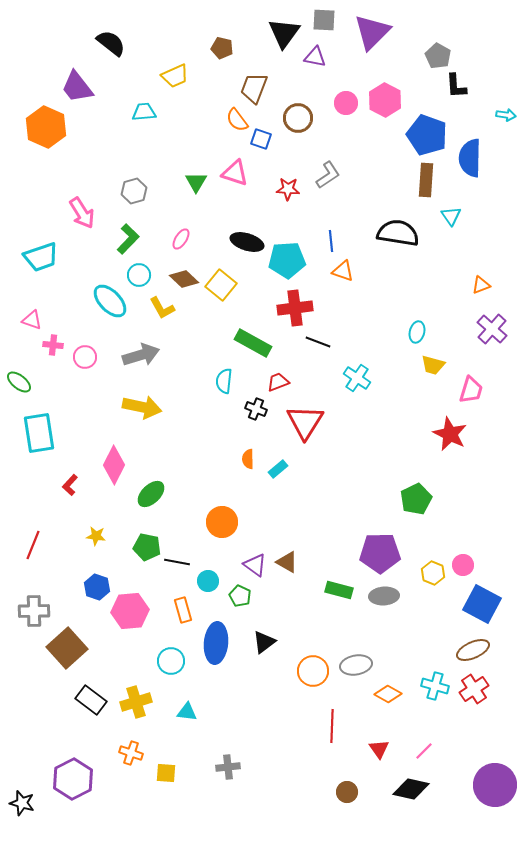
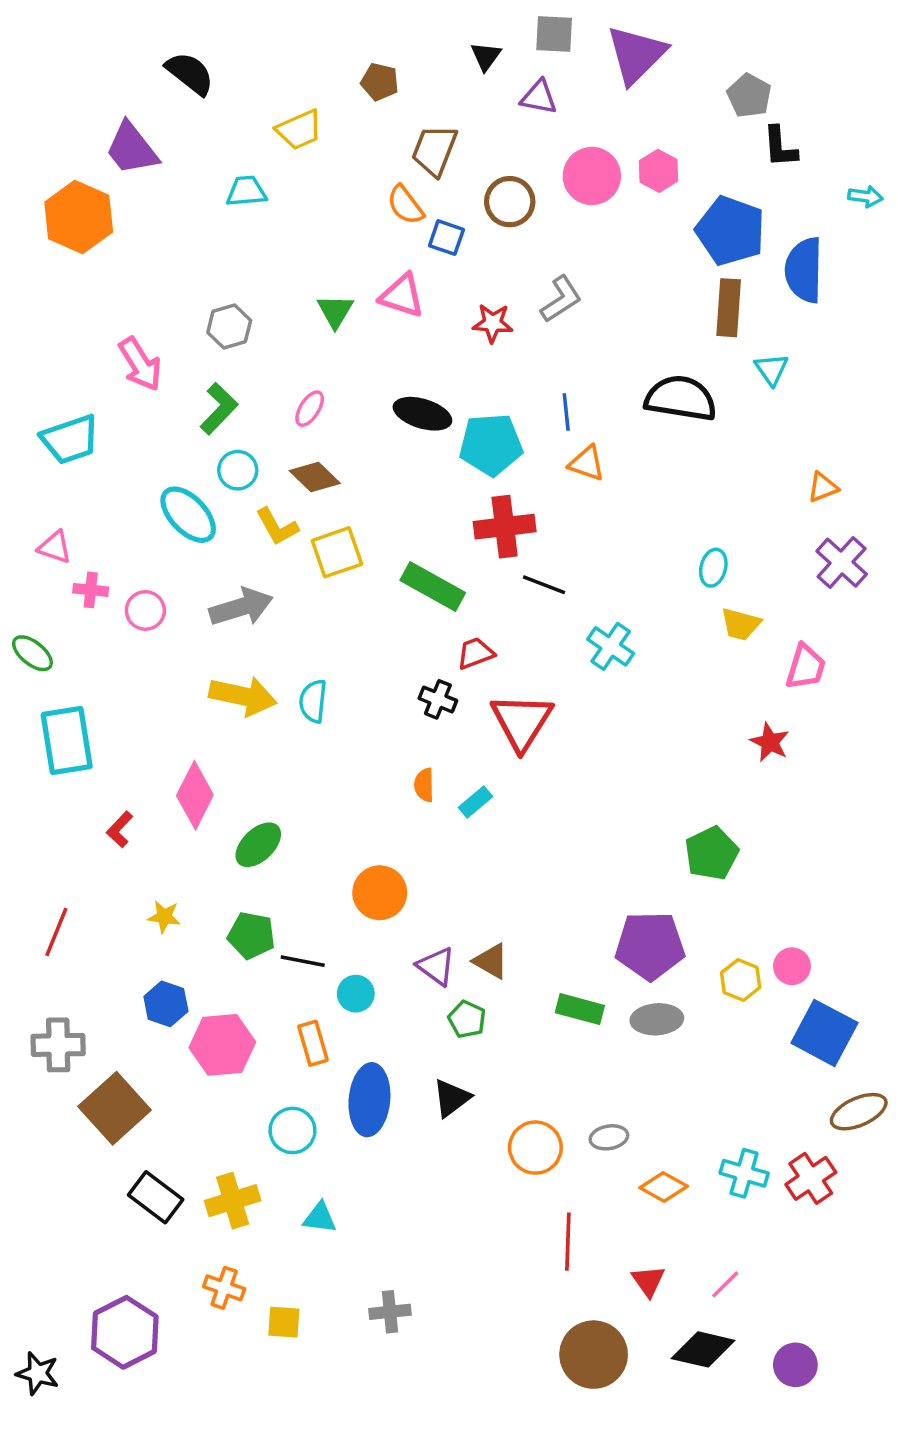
black triangle: (284, 33) -> (486, 56), size x0.6
pink hexagon: (385, 100) -> (659, 171), size x0.7
pink circle: (346, 103) -> (592, 176), size x1.4
yellow square: (221, 285) -> (337, 552), moved, turned 32
cyan semicircle: (224, 381) -> (313, 701), moved
red star: (450, 434) -> (770, 742), size x0.7
green pentagon: (240, 596) -> (467, 1019), moved
brown ellipse: (473, 650) -> (859, 1112), moved
gray ellipse: (356, 665) -> (609, 1137), size x0.7
purple circle: (495, 785) -> (795, 1365), moved, size x0.6
brown circle: (347, 792) -> (594, 1355), size x1.8

